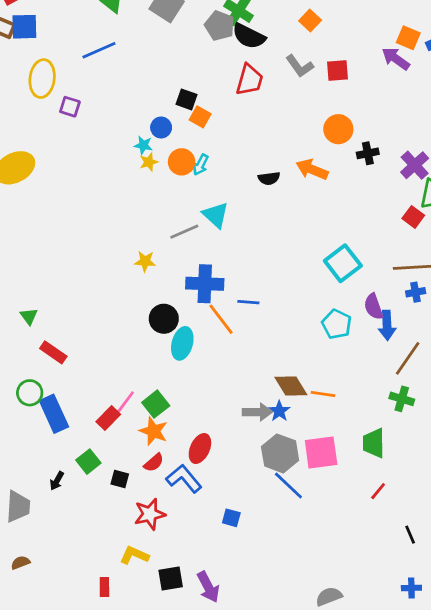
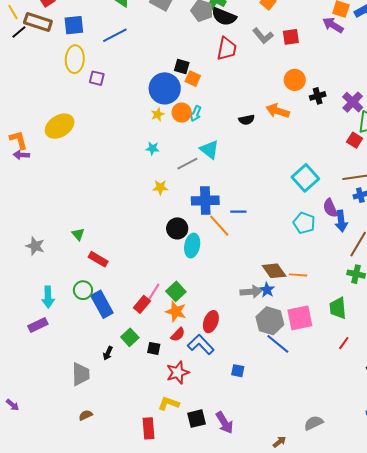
blue square: (24, 27) -> (74, 25), moved
blue circle: (161, 127) -> (165, 88), size x2.0
cyan star: (143, 145) -> (152, 148), moved
red rectangle: (104, 587) -> (149, 428), size x1.5

